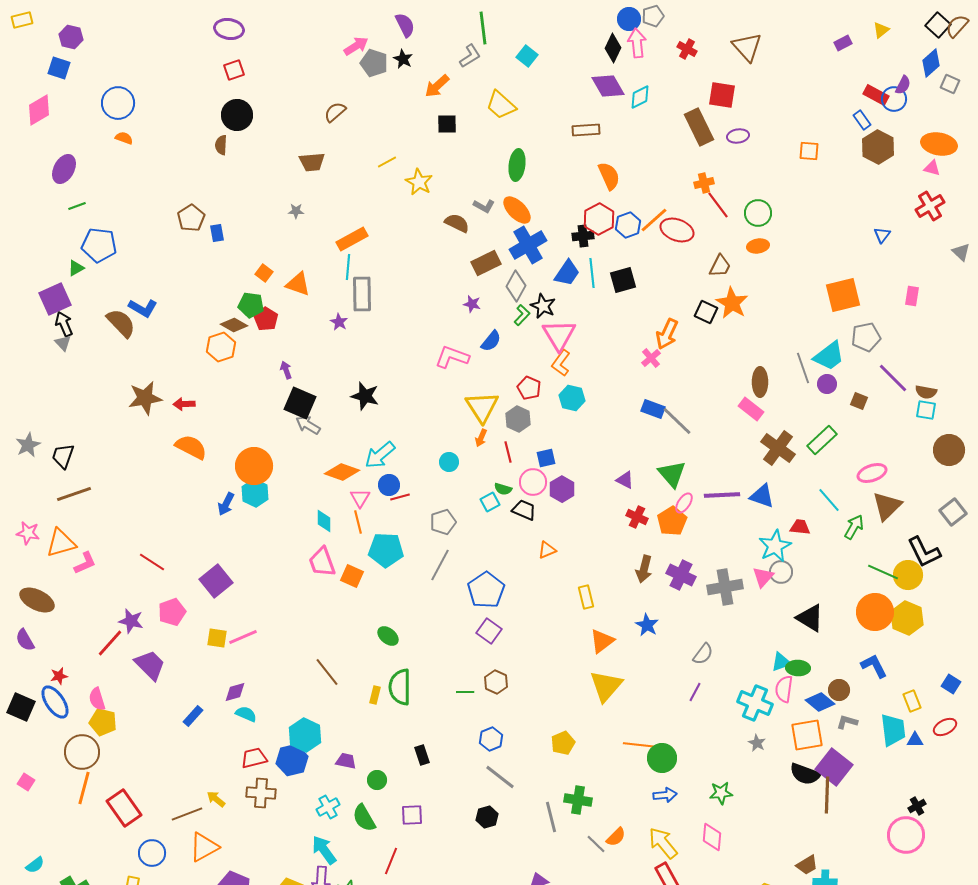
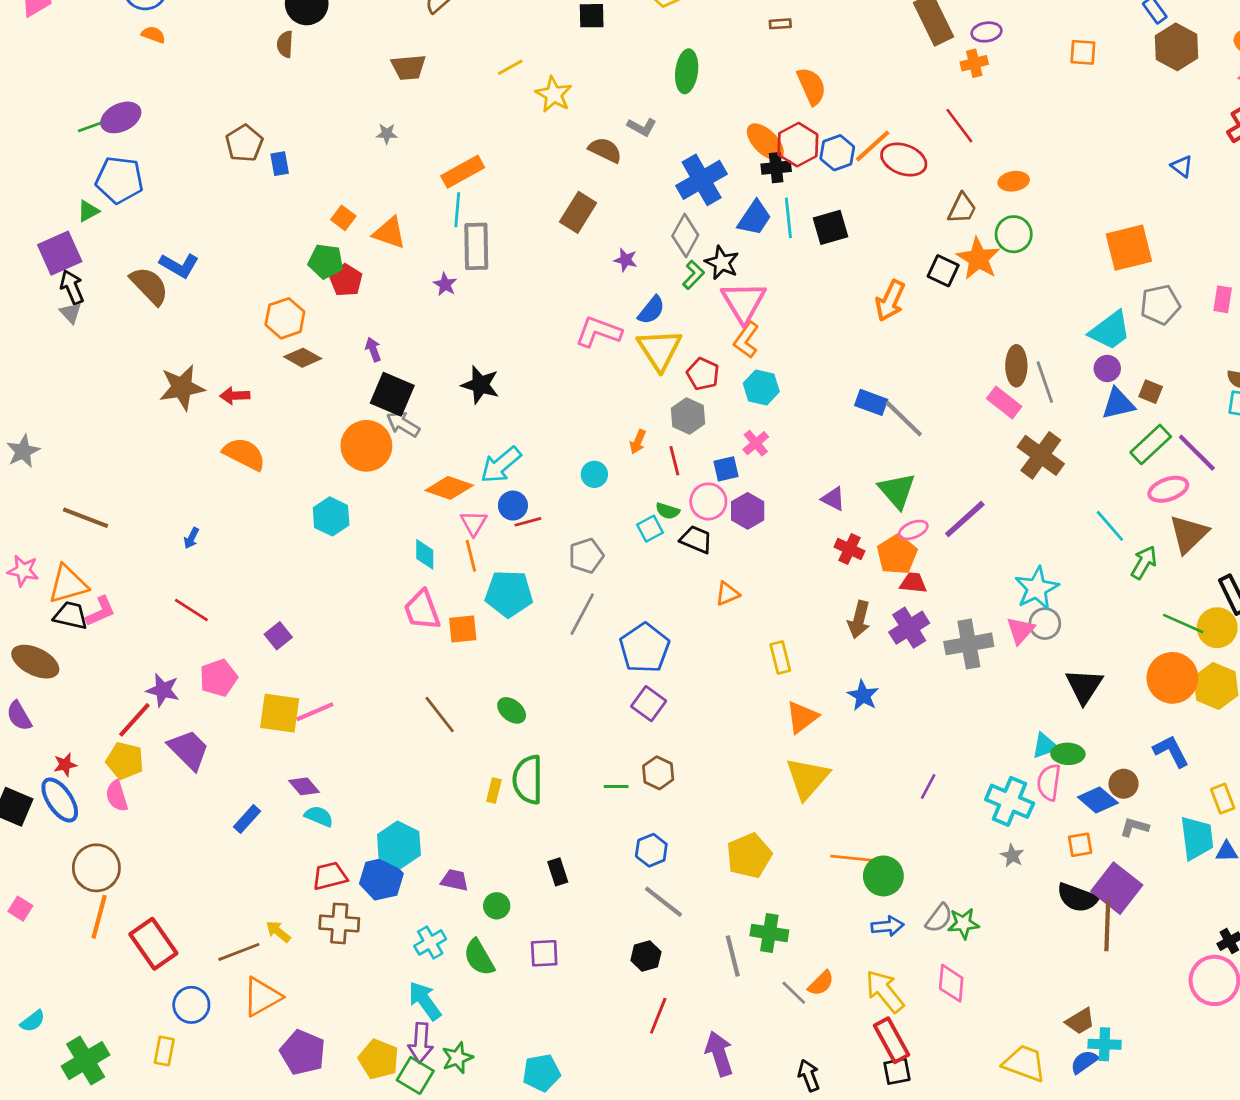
brown rectangle: (586, 130) -> (780, 24), size x0.6
purple ellipse: (64, 169) -> (121, 117), moved, turned 36
orange cross: (704, 183) -> (974, 63), moved
orange ellipse: (517, 210) -> (765, 142), moved
green circle: (758, 213) -> (1014, 234), moved
blue triangle: (882, 235) -> (1182, 166), turned -30
brown rectangle: (486, 263) -> (578, 212), moved, turned -32
pink rectangle: (912, 296) -> (1223, 299), moved
brown diamond: (234, 325) -> (303, 358), moved
pink cross: (651, 358) -> (756, 443), moved
gray line: (803, 368) -> (1045, 382), moved
purple line: (893, 378) -> (1197, 453), moved
yellow triangle: (482, 407) -> (659, 349), moved
green rectangle: (822, 440) -> (1151, 444), moved
black trapezoid: (63, 456) -> (71, 615), moved, turned 84
orange circle: (254, 466) -> (366, 446), moved
brown line: (74, 494) -> (86, 518), turned 40
purple line: (722, 495) -> (965, 519), turned -39
blue triangle: (762, 496) -> (1118, 404), moved, turned -32
pink ellipse: (684, 503) -> (913, 530), turned 35
blue arrow: (226, 504) -> (191, 538), moved, size x0.7
red trapezoid: (800, 527) -> (913, 583), moved
purple cross: (681, 575) -> (909, 628), turned 32
orange square: (352, 576) -> (463, 629), turned -30
purple square: (216, 581) -> (278, 636), size x0.6
black triangle: (810, 618) -> (1084, 686), turned 32
yellow square: (217, 638) -> (280, 713), size x1.5
gray semicircle: (703, 654) -> (939, 918), moved
brown line: (327, 672) -> (440, 714), moved
purple diamond: (235, 692) -> (304, 786), turned 65
yellow pentagon: (103, 722) -> (125, 761), moved
orange square: (807, 735) -> (1080, 845), size x0.6
yellow pentagon: (563, 743) -> (749, 856), size x1.4
red line: (391, 861) -> (658, 1016), moved

